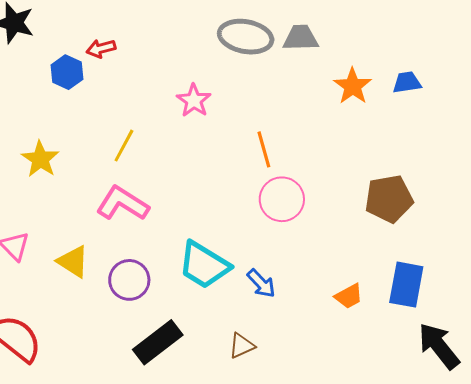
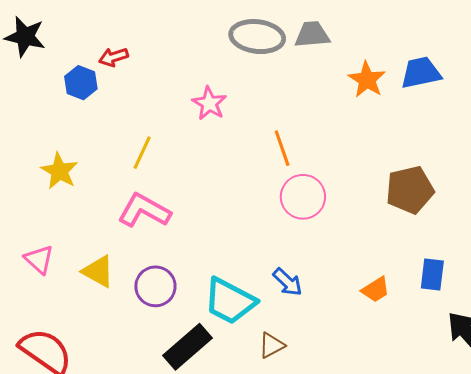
blue trapezoid: (407, 82) -> (421, 73), size x1.4
cyan trapezoid: (204, 265) -> (230, 301), moved
blue rectangle: (406, 285) -> (432, 275), size x0.7

